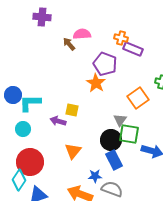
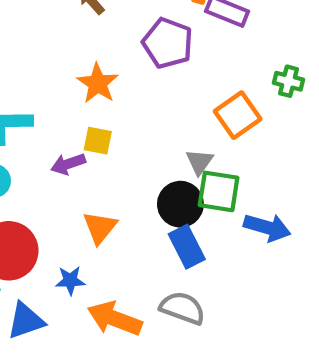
orange star: (96, 83) -> (98, 83), moved
purple arrow: (58, 121) -> (68, 164), turned -35
blue star: (95, 176) -> (70, 280), moved

